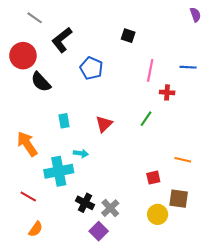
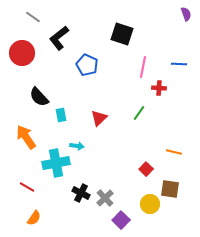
black square: (128, 36) -> (122, 34), size x1.6
black semicircle: (41, 82) -> (39, 97), moved
red square: (153, 178) -> (146, 169), turned -32
purple square: (99, 231) -> (121, 220), moved

